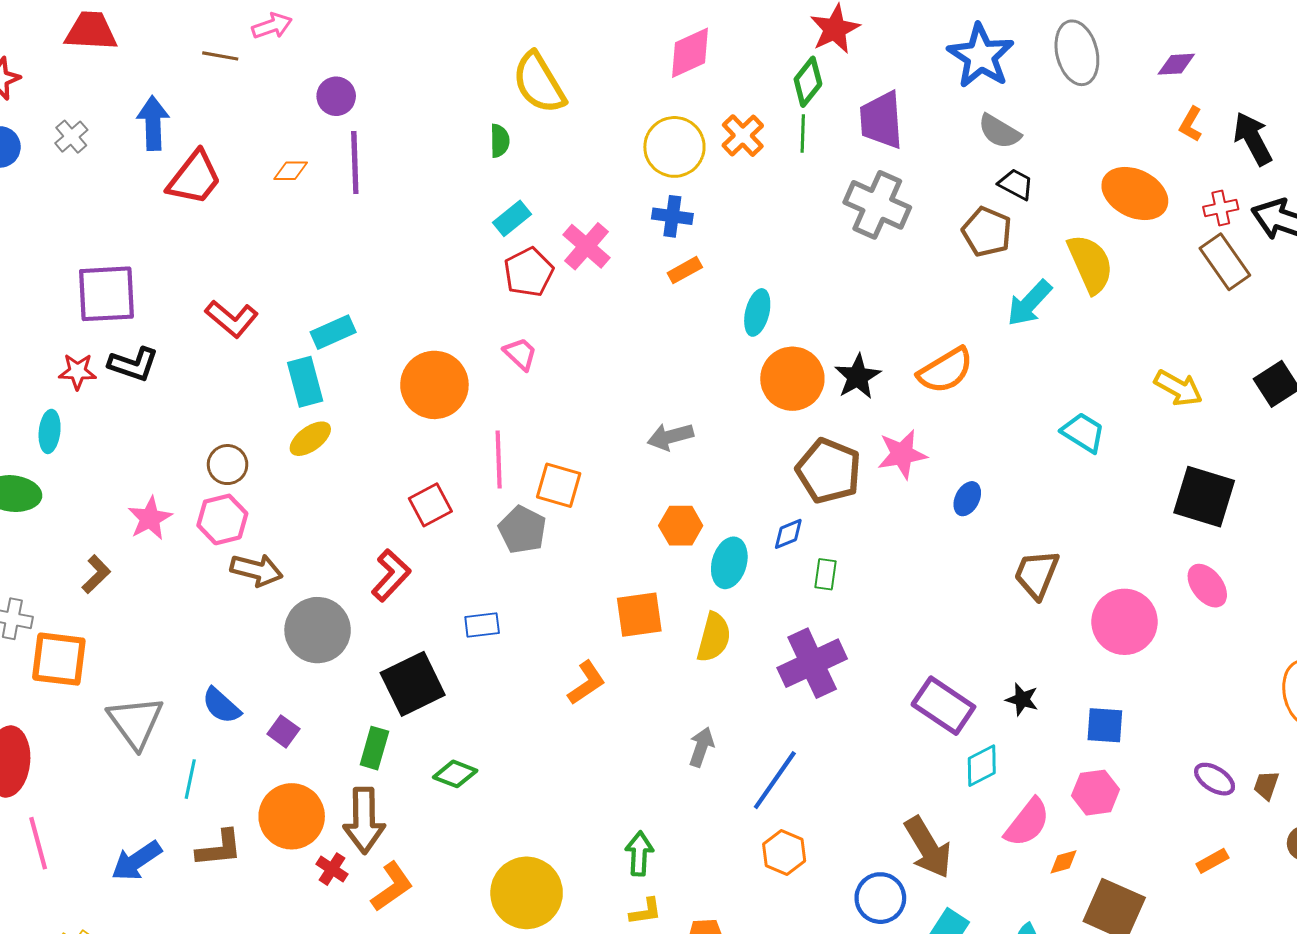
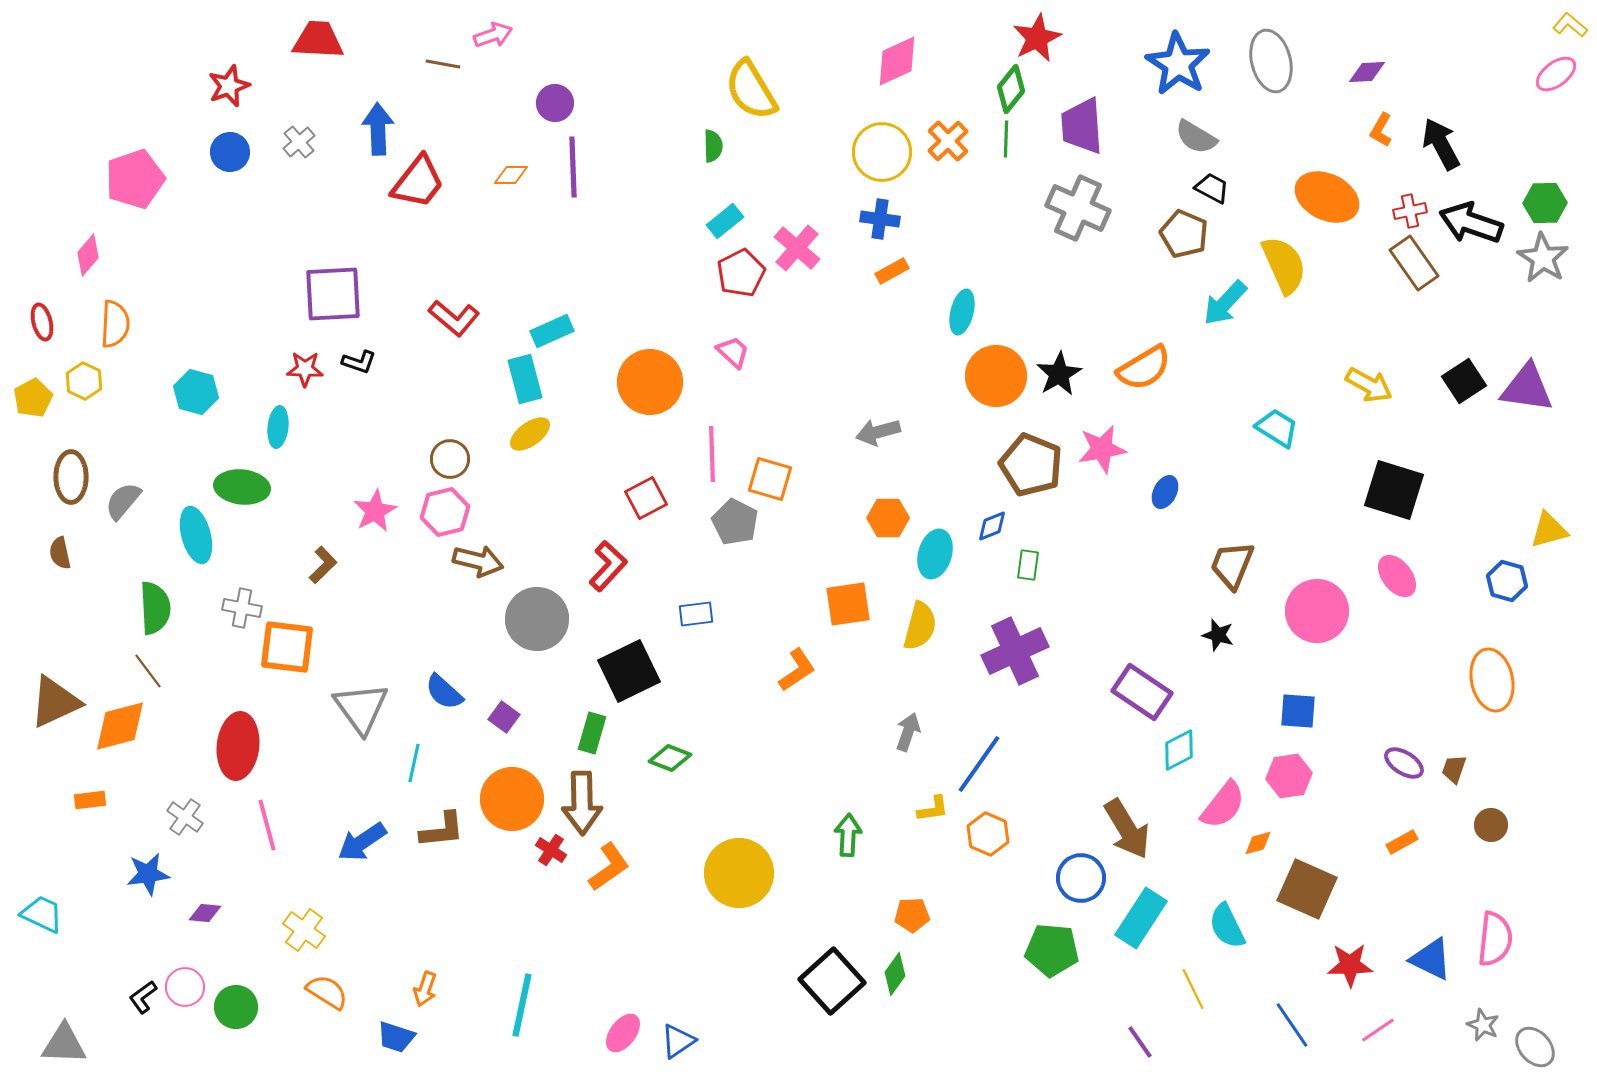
black L-shape: (133, 364) -> (359, 362), size x0.7
black star: (1022, 699) -> (1218, 635), moved
yellow L-shape: (645, 912) -> (933, 809), moved

